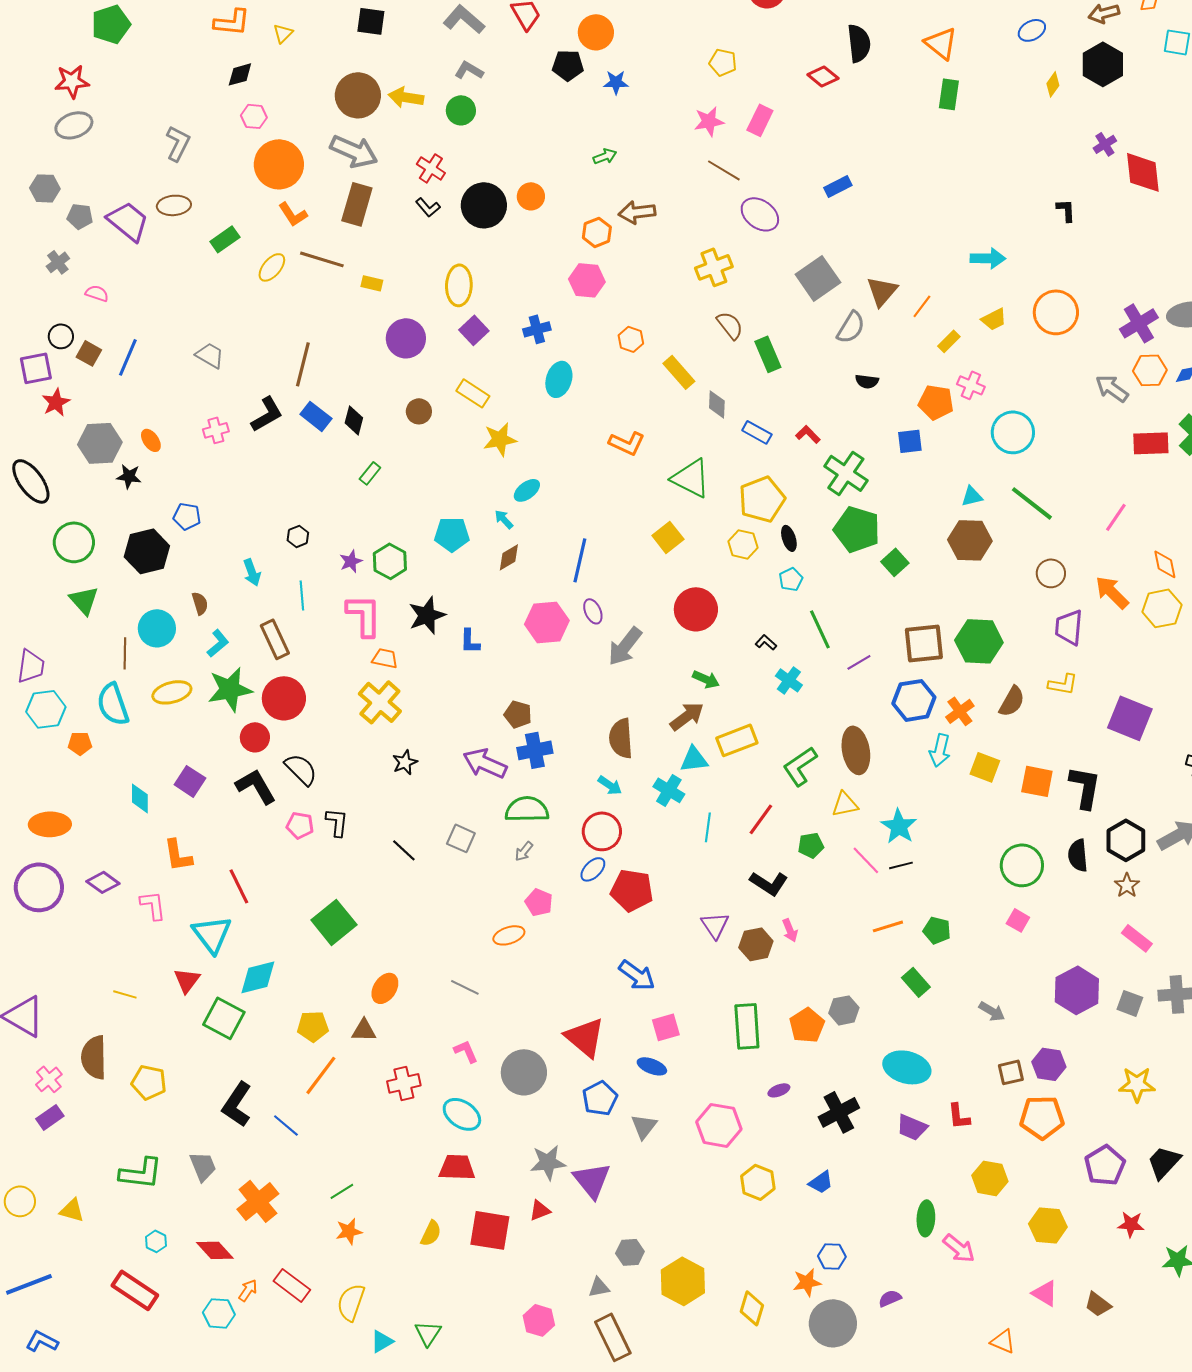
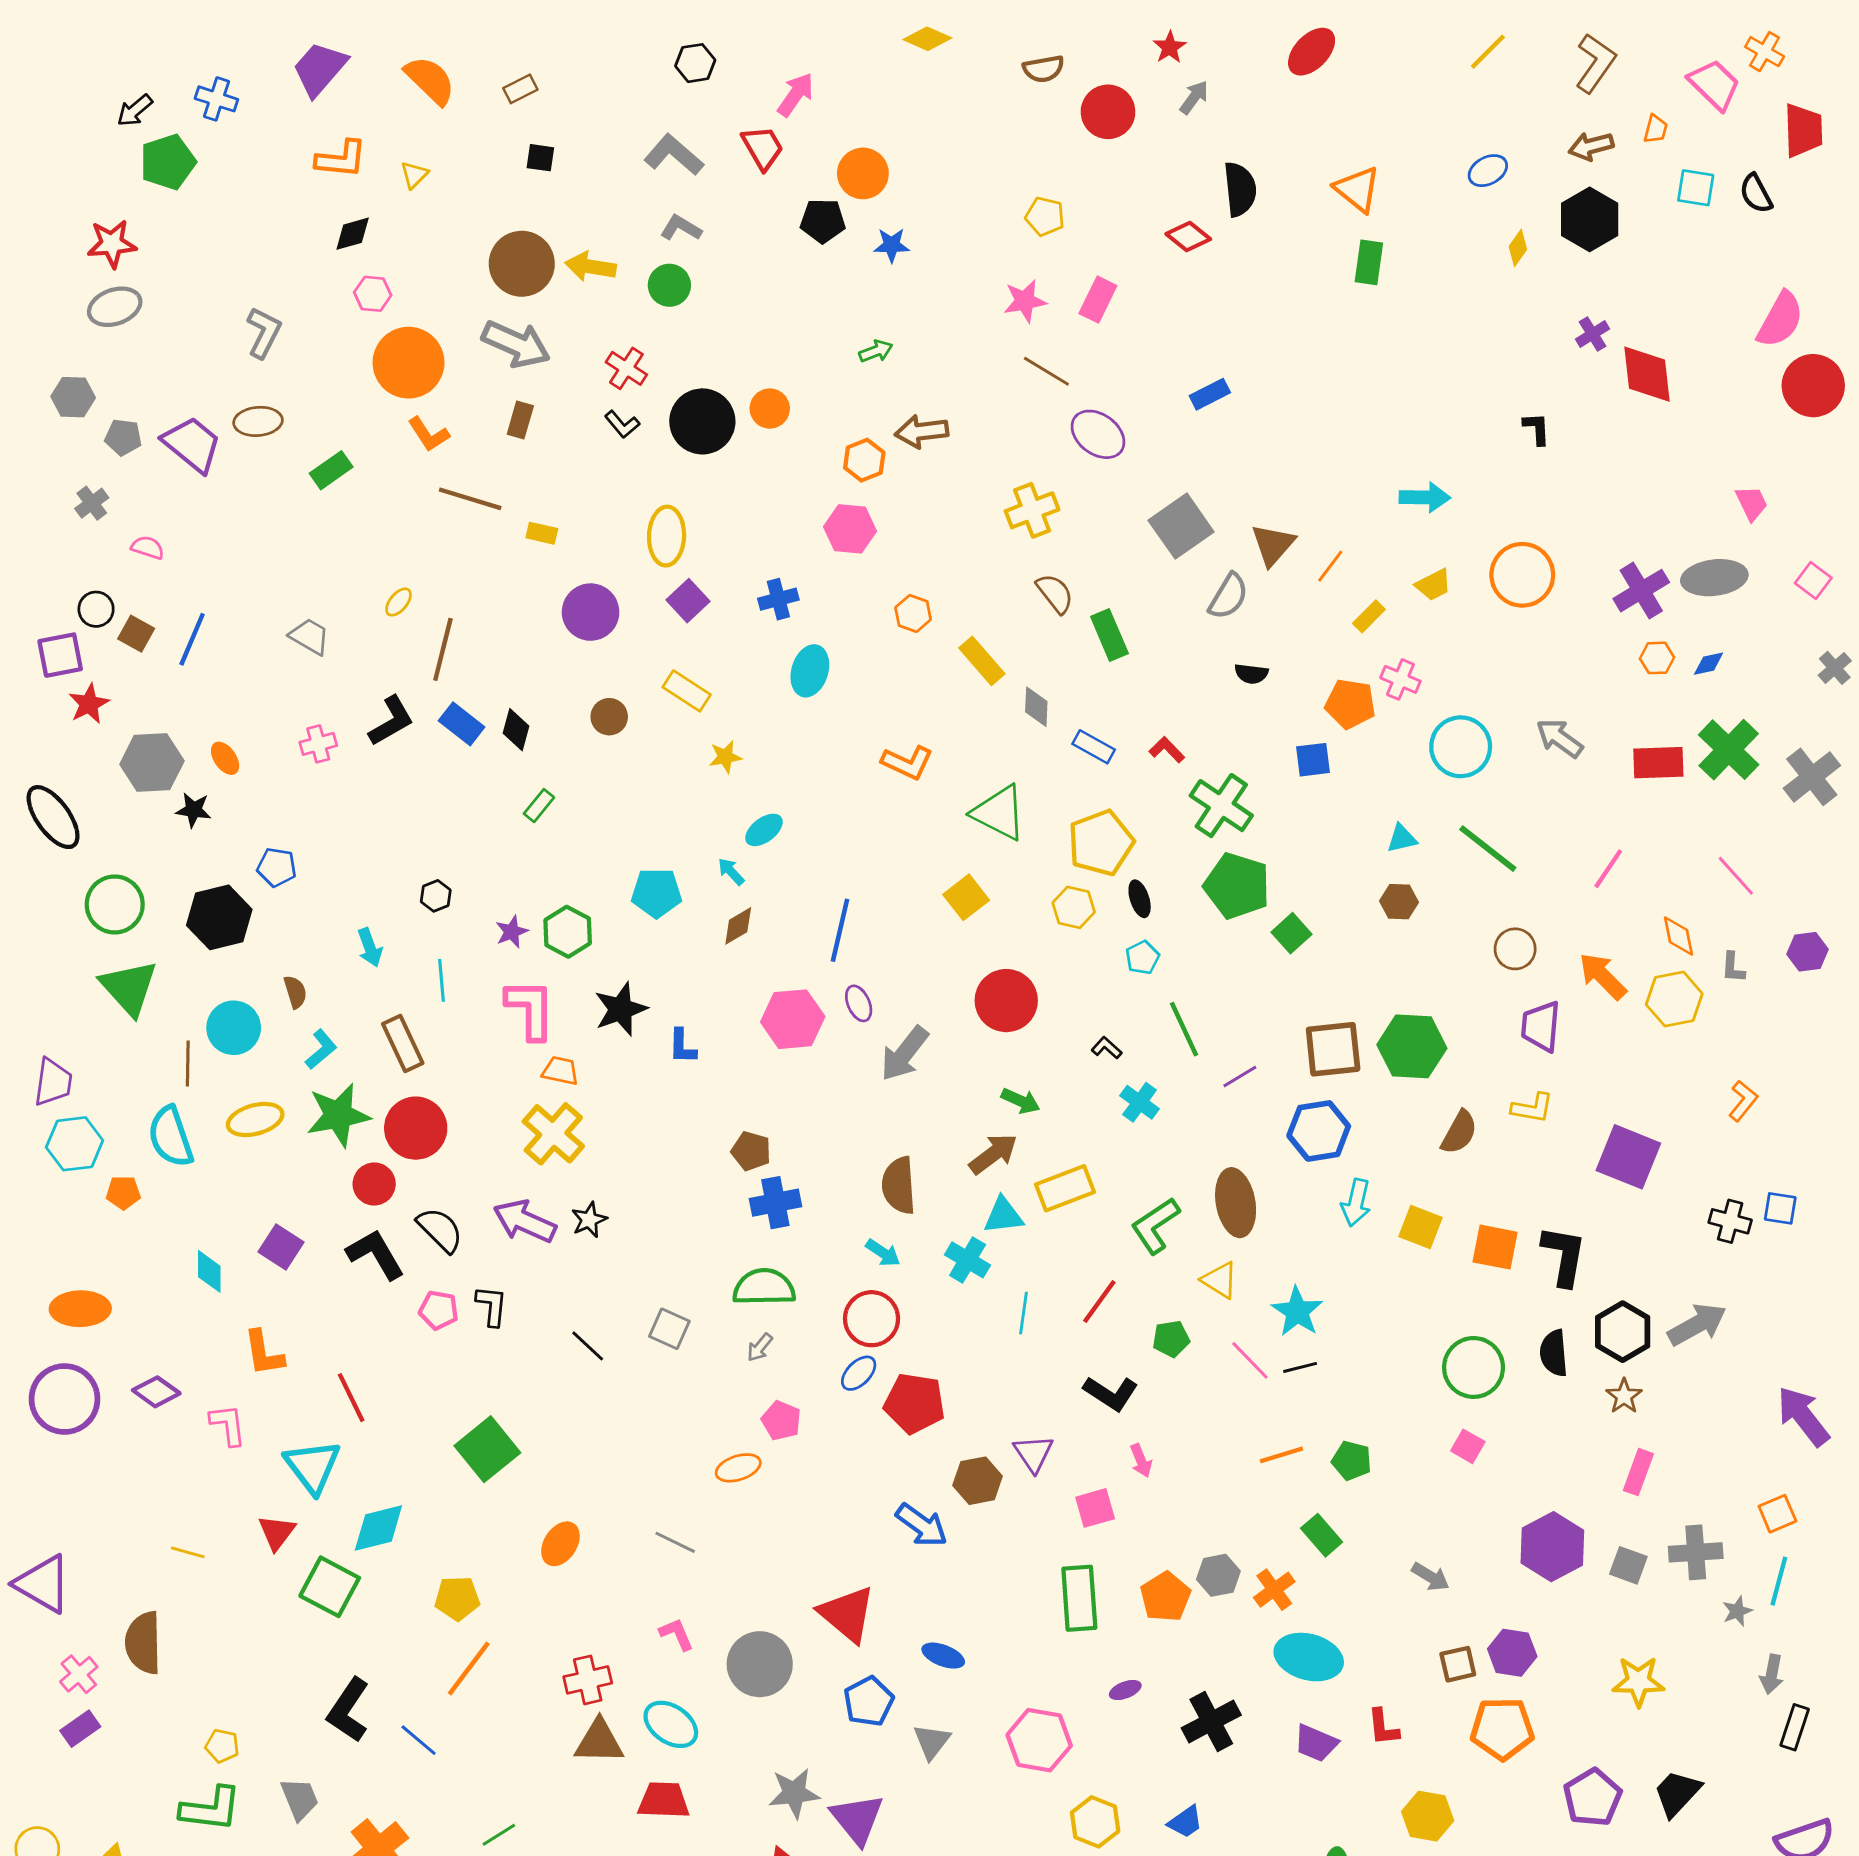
black square: (371, 21) -> (540, 158), size x0.7
brown rectangle: (357, 204) -> (520, 420), size x0.6
yellow ellipse: (272, 267) -> (398, 602), moved, size x0.7
orange hexagon: (1150, 370) -> (1657, 658), size x0.7
gray arrow: (1112, 388) -> (1560, 738), moved
yellow star: (500, 439) -> (725, 757), size x0.7
brown hexagon: (970, 540) -> (1399, 902), size x0.6
green triangle: (84, 600) -> (129, 988), size x1.4
orange cross: (960, 711) -> (1274, 1590), moved
purple arrow: (485, 763) -> (525, 1221), moved
yellow triangle: (845, 804) -> (1220, 1280), turned 44
pink rectangle: (1137, 938) -> (1638, 1472), turned 72
brown hexagon: (756, 944) -> (978, 1481), moved
pink square: (666, 1027) -> (1095, 1508), moved
brown triangle: (364, 1030) -> (599, 1742), moved, size x1.4
yellow pentagon: (149, 1082) -> (222, 1746), moved, size x0.7

